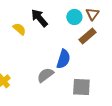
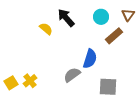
brown triangle: (92, 14) -> (128, 15), moved

